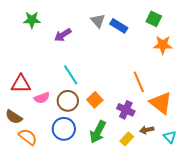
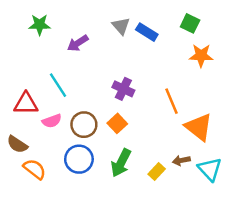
cyan line: (71, 75) -> (58, 85), moved
purple cross: (126, 110) -> (123, 89), moved
cyan triangle: (170, 137) -> (210, 169), size x1.5

